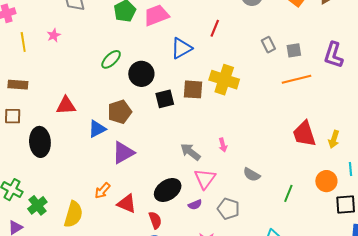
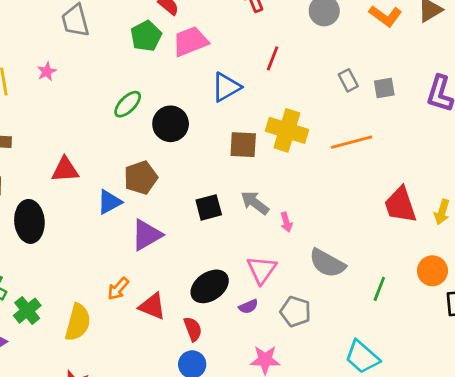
orange line: (296, 79) -> (352, 142), moved
black square: (165, 99) -> (209, 207), moved
gray arrow: (190, 152) -> (255, 203), moved
gray semicircle: (252, 175) -> (327, 263), size x1.5

